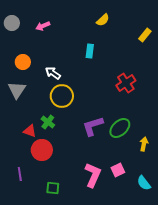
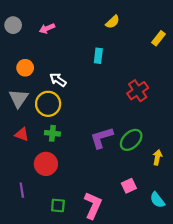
yellow circle: (62, 96) -> (48, 104), moved
green cross: (48, 122) -> (52, 133), turned -32
red triangle: (30, 131) -> (22, 134), moved
pink L-shape: (93, 175) -> (93, 205), moved

